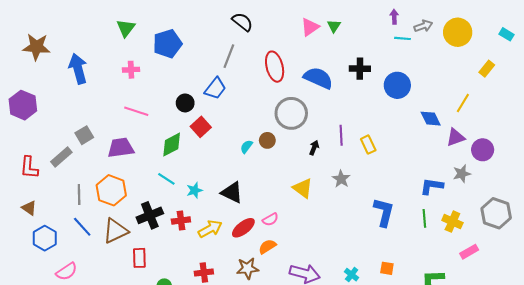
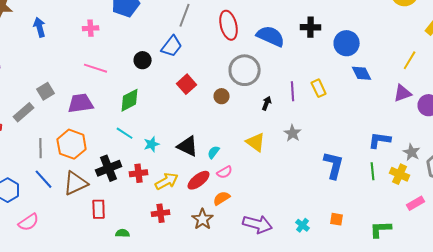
blue arrow: (78, 69) -> (40, 27), size x0.7
blue diamond: (431, 119) -> (362, 73), moved
red square: (201, 127) -> (187, 84), moved
yellow rectangle: (368, 145) -> (319, 88), moved
cyan semicircle: (247, 147) -> (214, 152), moved
gray star: (462, 174) -> (412, 152), moved, turned -30
brown star: (248, 268) -> (203, 219), turned -30
red cross: (204, 273) -> (161, 213), moved

